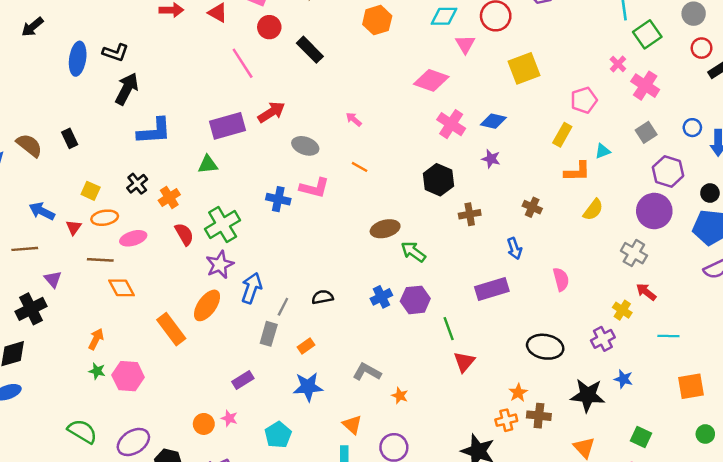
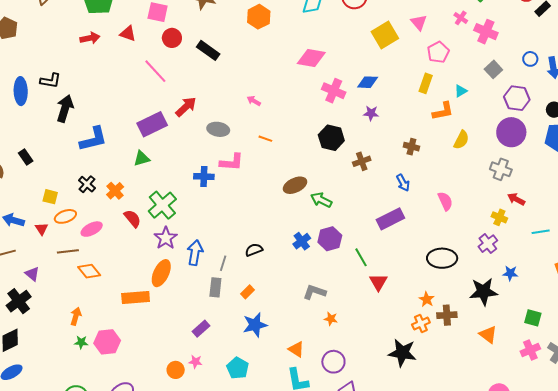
pink triangle: (465, 44) -> (419, 22), moved
orange rectangle: (171, 329) -> (136, 297), turned -48
gray L-shape: (367, 372) -> (315, 292), moved

